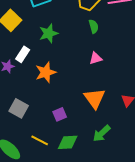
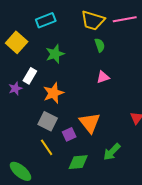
orange triangle: (95, 98) -> (90, 123), moved
gray square: (19, 108) -> (48, 121), moved
yellow line: (40, 140) -> (47, 147), moved, turned 30

